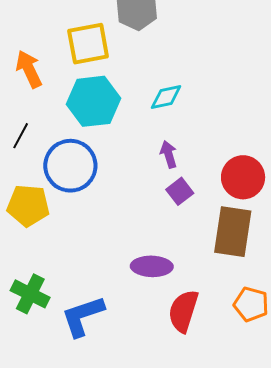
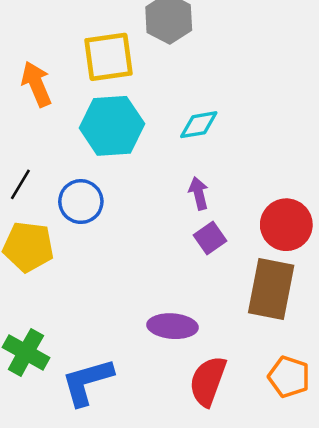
black line: (21, 136) -> (20, 184), moved
blue circle: (70, 166) -> (81, 202), size x0.7

